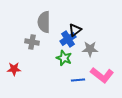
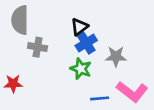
gray semicircle: (44, 22) -> (20, 20), moved
black triangle: (75, 30) -> (79, 27), moved

